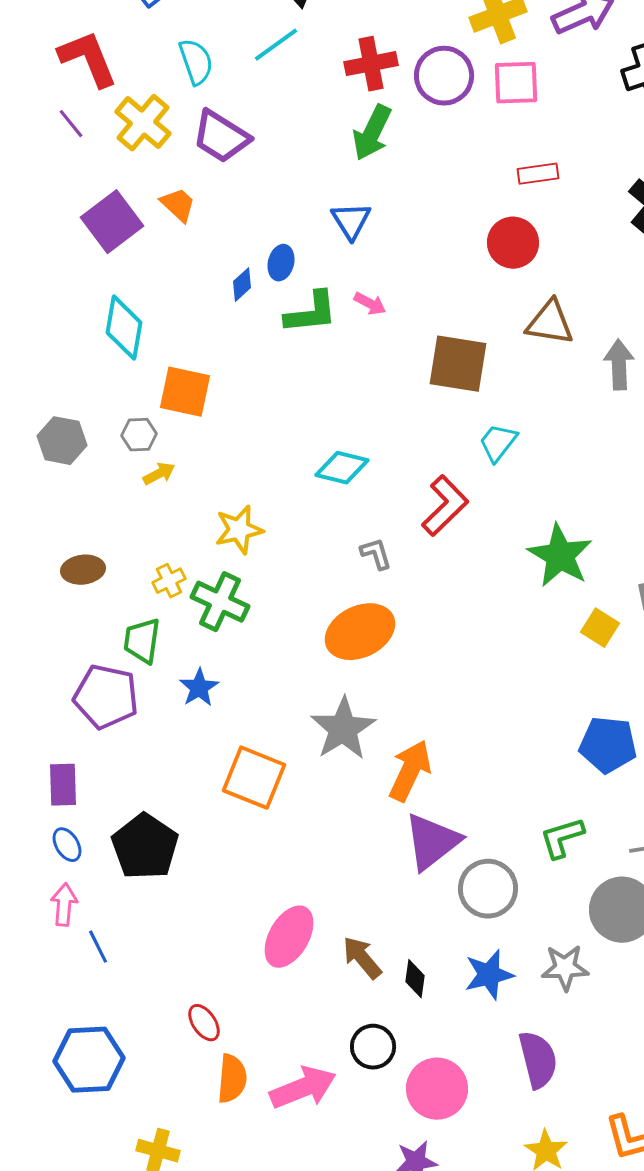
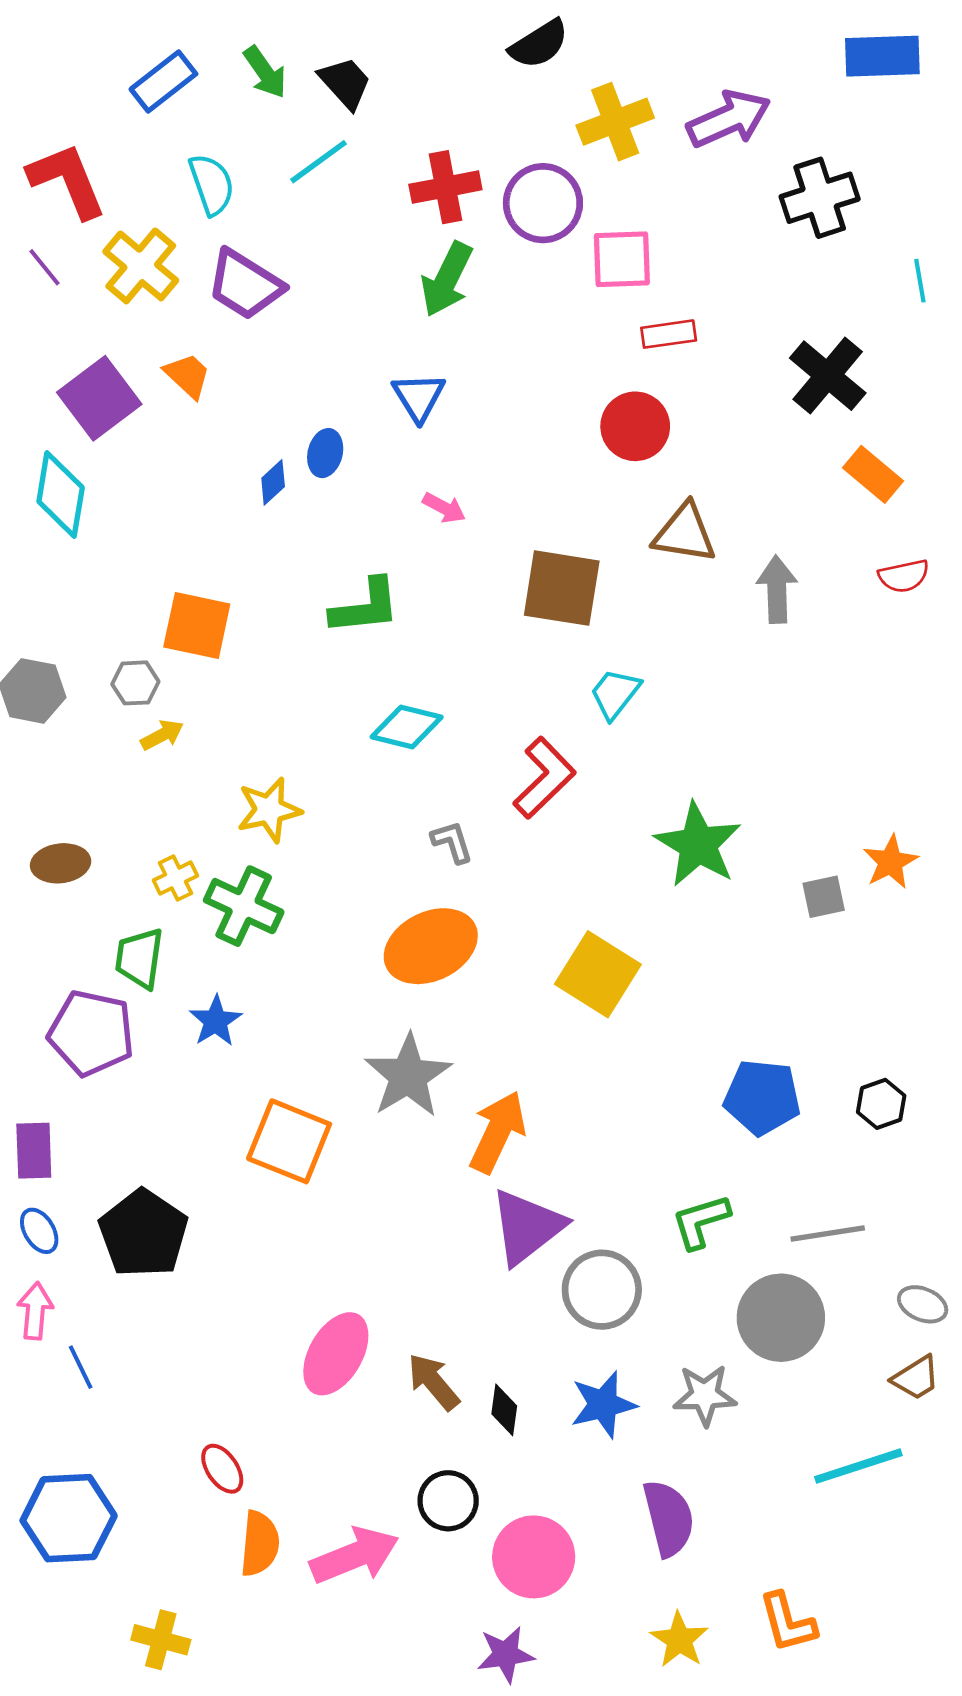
pink square: (516, 83) -> (622, 259), moved
green L-shape: (311, 313) -> (365, 607), moved
cyan diamond: (124, 328) -> (61, 494), moved
yellow square: (600, 628) -> (598, 974), moved, size x1.6

